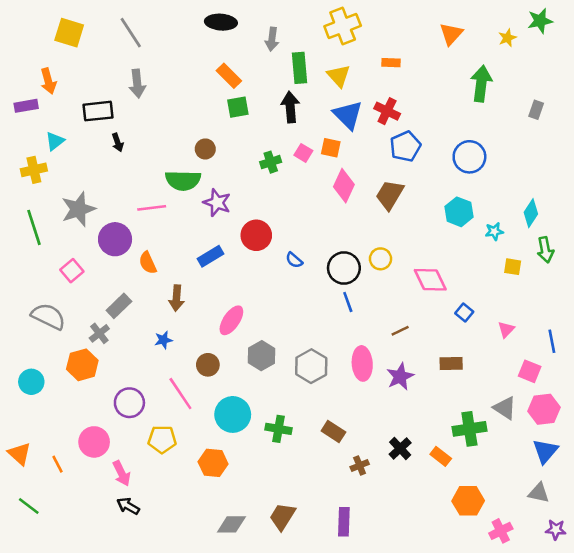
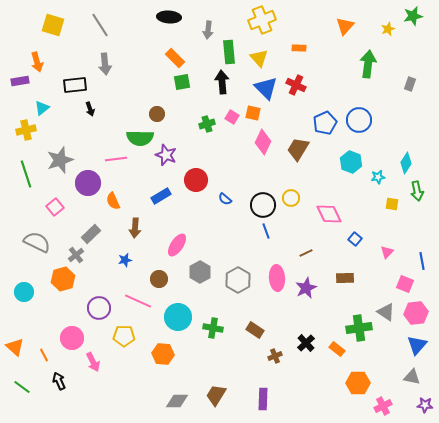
blue pentagon: (405, 146) -> (325, 123), moved
pink line: (180, 394) -> (138, 301), turned -32
black arrow: (128, 506) -> (59, 381), moved, turned 36

